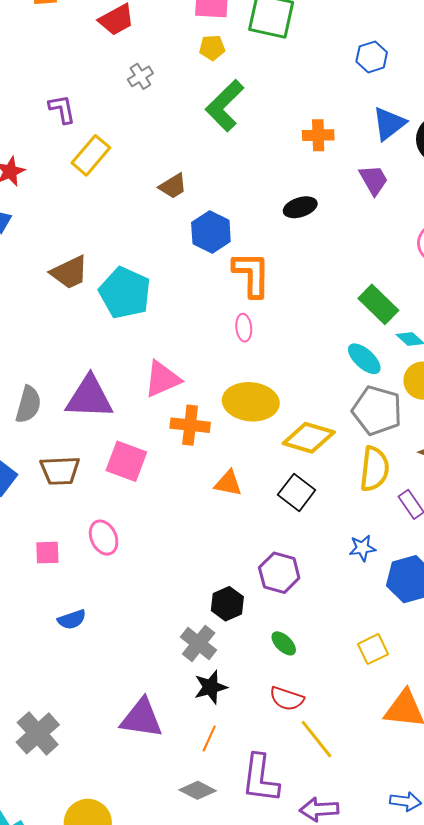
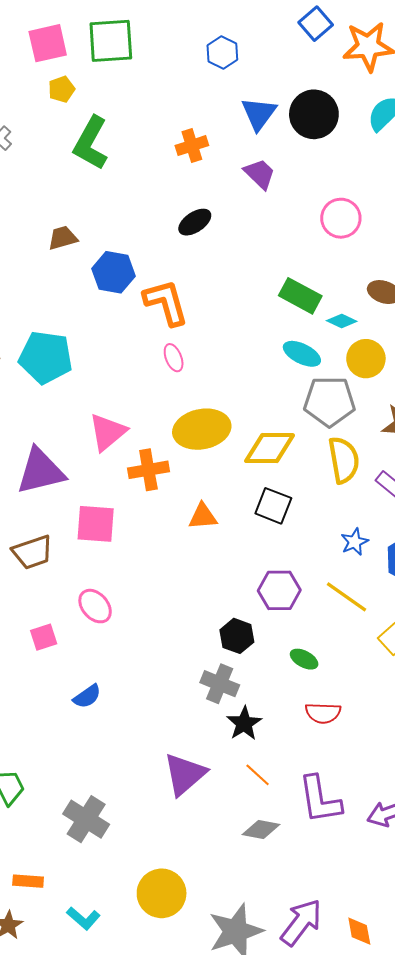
brown trapezoid: (173, 186) -> (63, 238), turned -148
purple triangle: (142, 718) -> (185, 774), turned -33
orange line: (209, 739) -> (258, 775), turned -56
yellow line: (317, 739) -> (347, 597), moved

